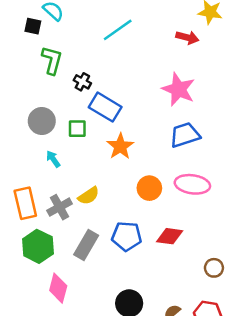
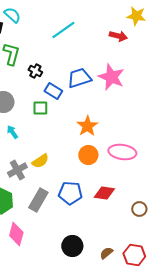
blue rectangle: (105, 107) -> (53, 91), size x0.7
green square: (77, 129) -> (40, 108), moved
blue trapezoid: (185, 135) -> (79, 78), moved
orange star: (120, 146) -> (87, 126), moved
brown circle: (214, 268) -> (139, 209), moved

